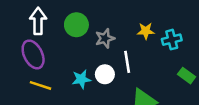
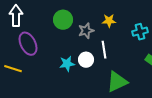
white arrow: (38, 21) -> (16, 16), moved
yellow star: (146, 31) -> (109, 21), moved
yellow line: (40, 85) -> (13, 69), moved

